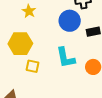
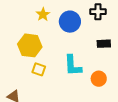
blue circle: (70, 21) -> (70, 22), moved

